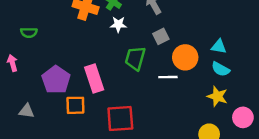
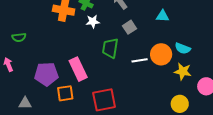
cyan triangle: (219, 46) -> (163, 16), moved
orange circle: (185, 57) -> (161, 54), moved
purple pentagon: (56, 80) -> (46, 74), turned -30

